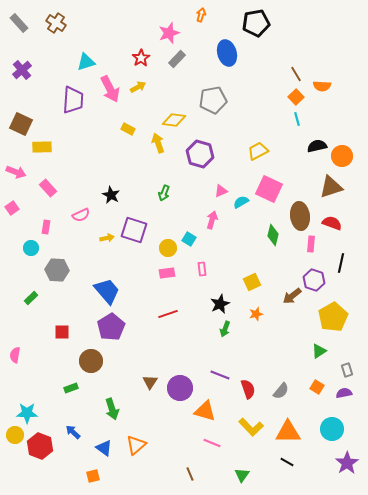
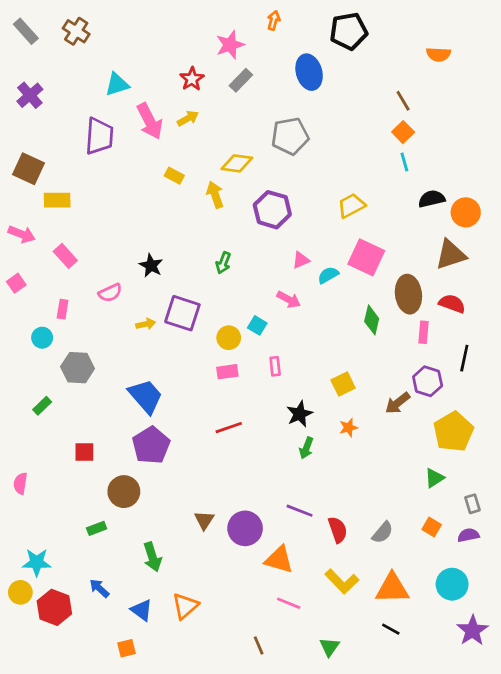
orange semicircle: (322, 86) -> (438, 54), moved
pink arrow: (212, 220) -> (289, 300), turned 102

